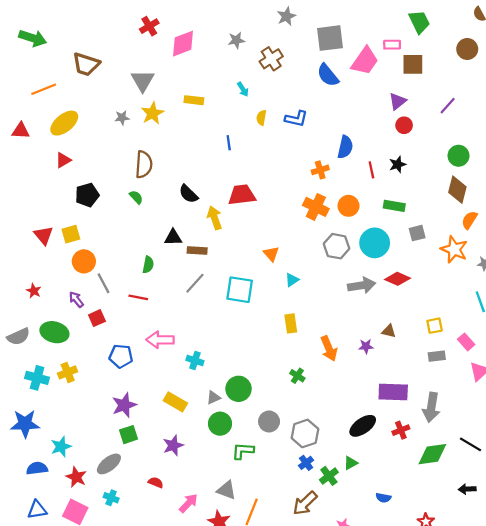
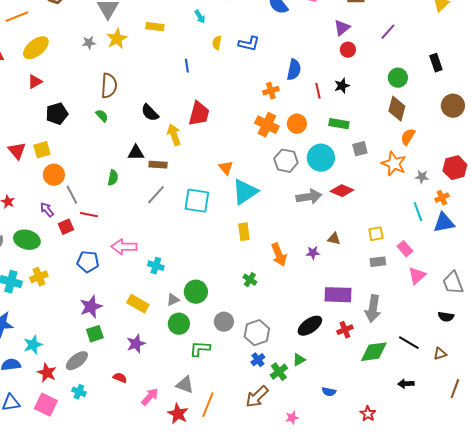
red trapezoid: (242, 195) -> (199, 114), turned 112
cyan triangle: (292, 280) -> (245, 192), size x2.0
red line: (138, 297) -> (89, 215), moved

